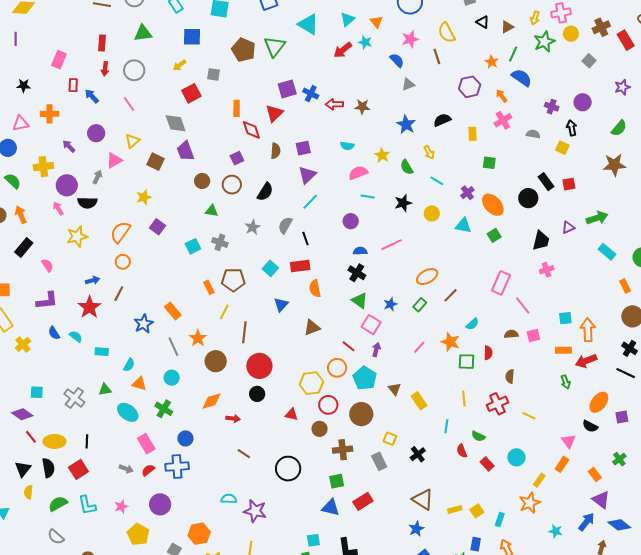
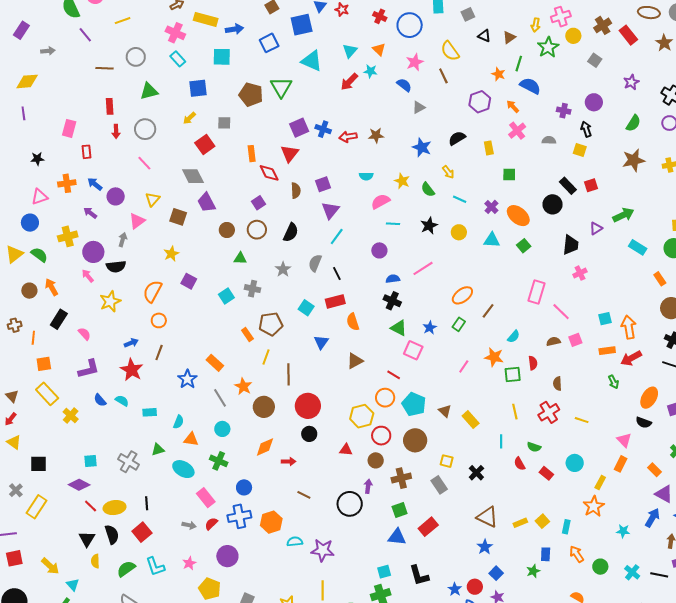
blue arrow: (92, 96) -> (95, 184), moved
purple arrow: (376, 350) -> (368, 486), moved
orange hexagon: (199, 534) -> (271, 522), moved

